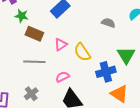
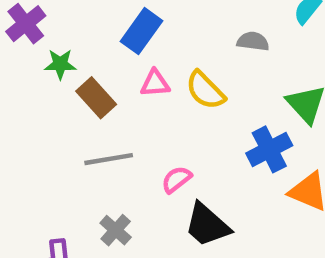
brown rectangle: (34, 34) -> (96, 98), turned 36
pink triangle: (61, 45) -> (155, 83), moved, turned 40
yellow semicircle: (82, 52) -> (205, 90), moved

